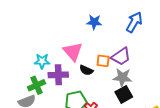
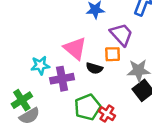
purple trapezoid: (121, 56) -> (121, 34), moved, turned -90
green cross: (37, 85) -> (22, 100), moved

